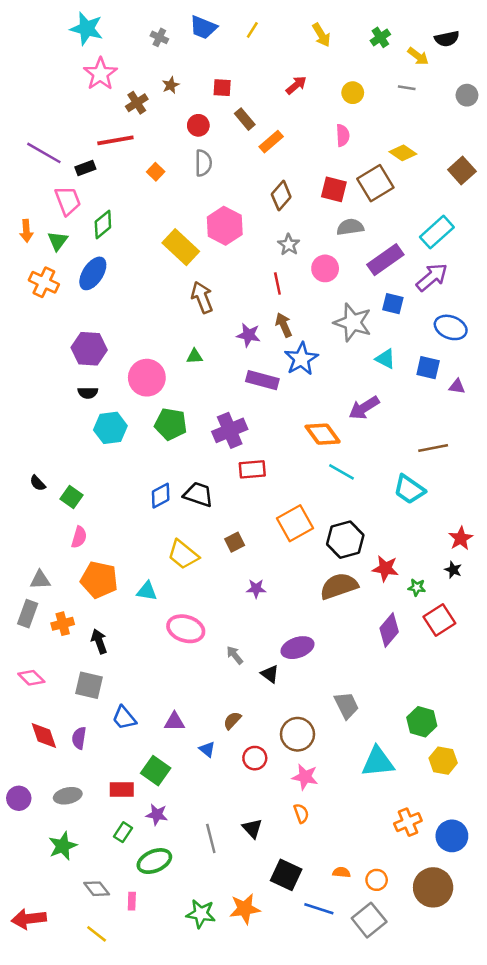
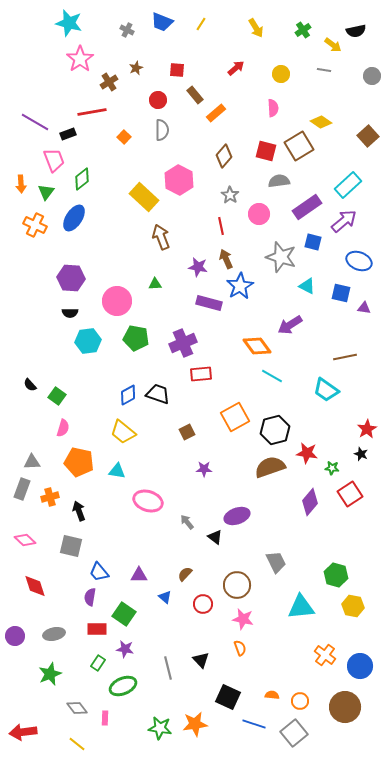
yellow trapezoid: (183, 555) -> (123, 432), moved
purple semicircle: (79, 738) -> (90, 597), moved
orange cross: (408, 822) -> (325, 655), turned -30

